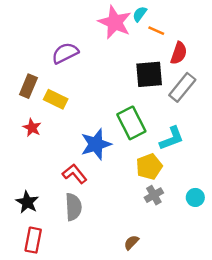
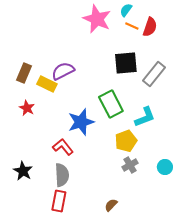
cyan semicircle: (140, 14) -> (126, 10), moved
purple semicircle: (65, 53) -> (63, 71), moved
red semicircle: (179, 53) -> (150, 27), moved
red rectangle: (33, 240) -> (59, 201), moved

